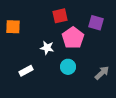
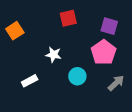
orange square: (13, 27) -> (15, 31), turned -35
pink pentagon: (73, 38) -> (104, 52), moved

